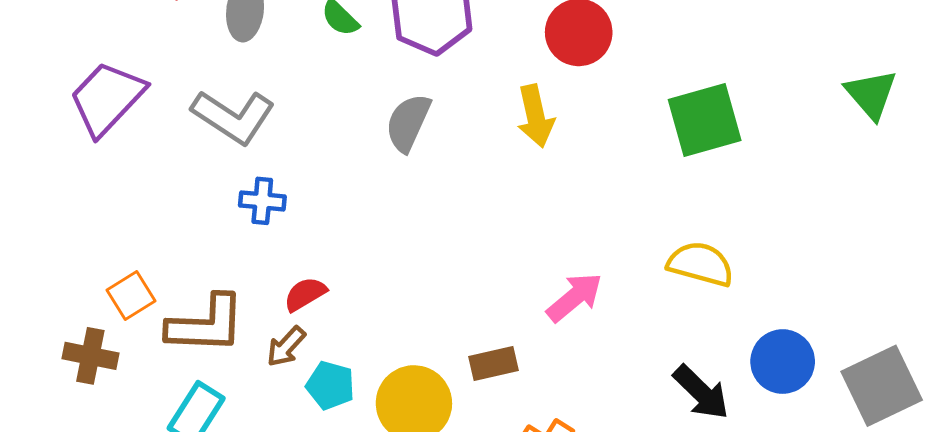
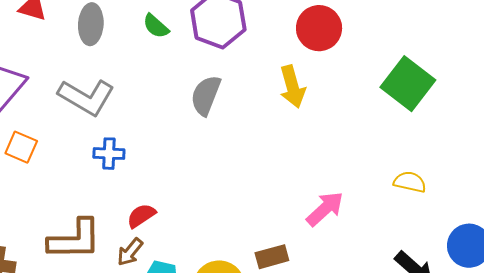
green square: (705, 120) -> (408, 84), turned -34
yellow semicircle: (701, 264) -> (410, 182), size x0.7
orange square: (131, 295) -> (21, 147), moved, turned -32

